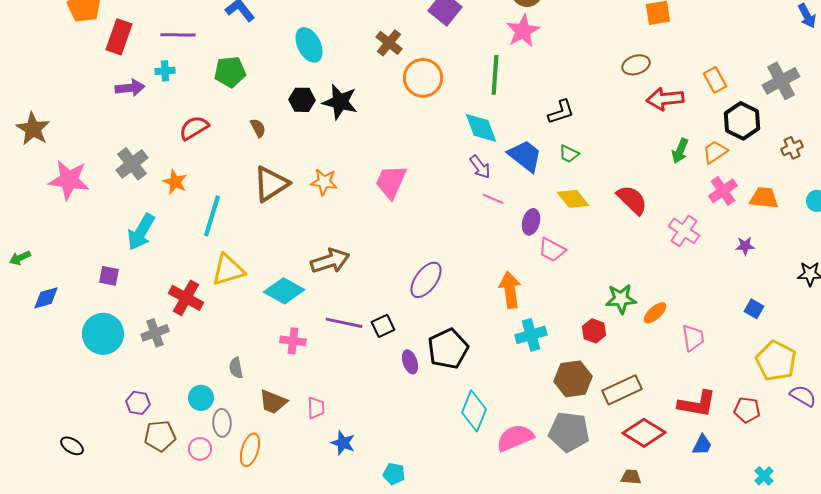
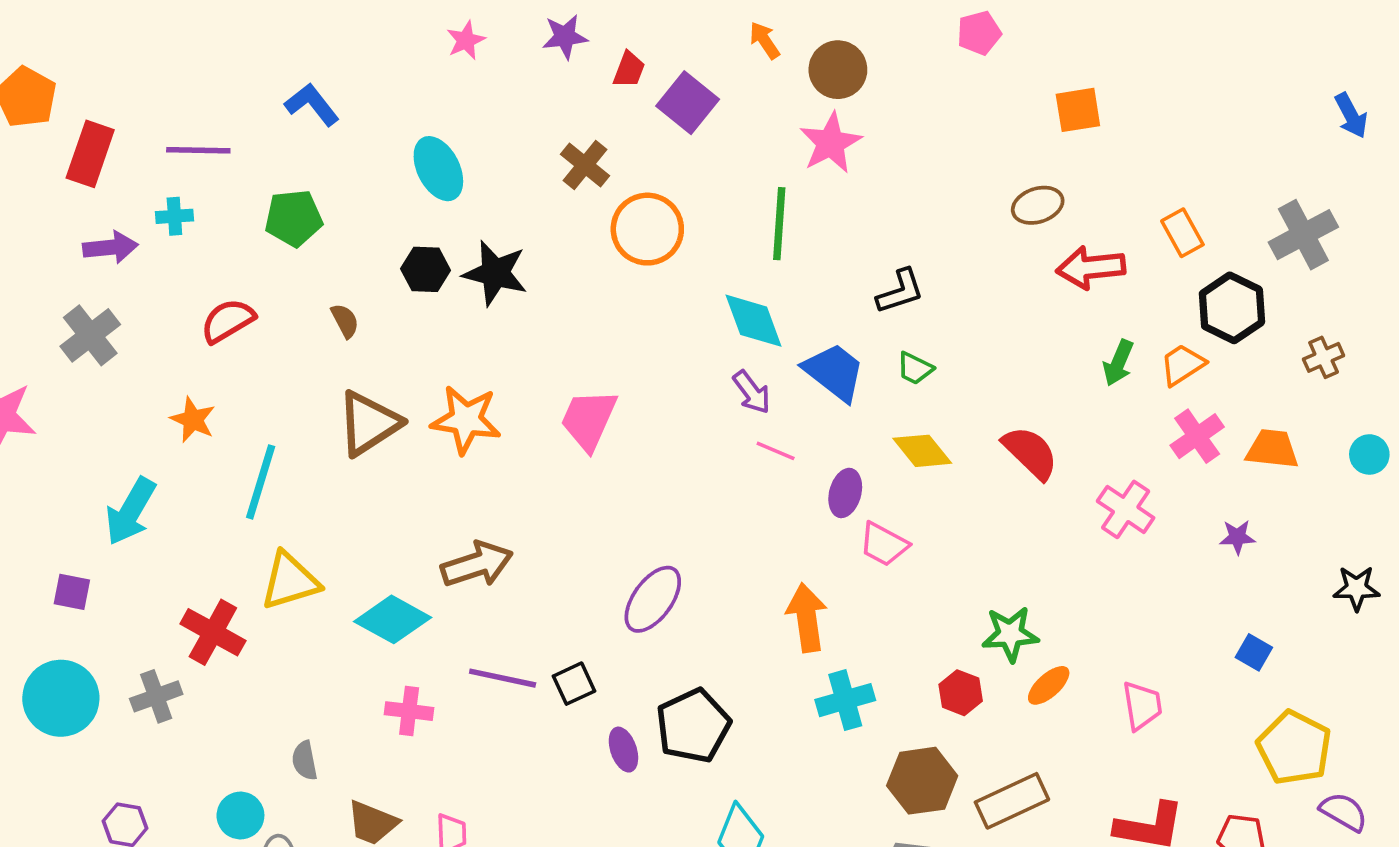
gray cross: (132, 164) -> (90, 335), moved
orange star: (324, 182) -> (466, 420), size x1.4
orange ellipse: (655, 313) -> (1049, 685), moved

